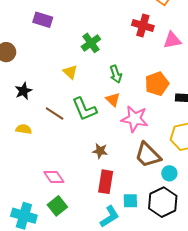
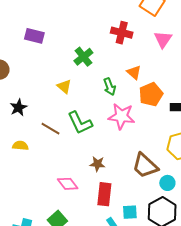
red cross: (143, 25) -> (122, 33), moved
pink triangle: (172, 40) -> (163, 39), moved, turned -42
orange triangle: (113, 100) -> (134, 72), moved
pink star: (135, 119) -> (121, 116), moved
pink diamond: (54, 177) -> (68, 184), moved

